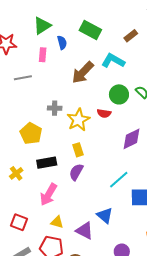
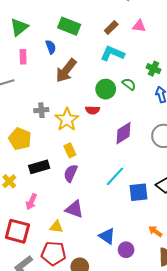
blue semicircle: (62, 43) -> (51, 47), moved
cyan L-shape: (113, 61) -> (112, 53), moved
pink arrow: (48, 195) -> (31, 202), moved, size x0.7
blue triangle: (105, 215) -> (107, 236), moved
red square: (19, 222) -> (17, 231), size x1.4
purple triangle: (85, 231) -> (74, 209), moved

